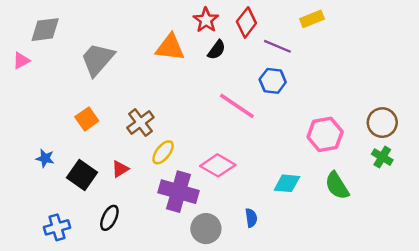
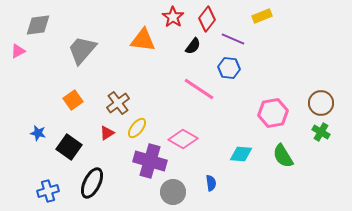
black semicircle: (217, 50) -> (193, 46), moved
red triangle: (120, 169) -> (107, 133), moved
black ellipse: (109, 218) -> (92, 183), size x1.4

